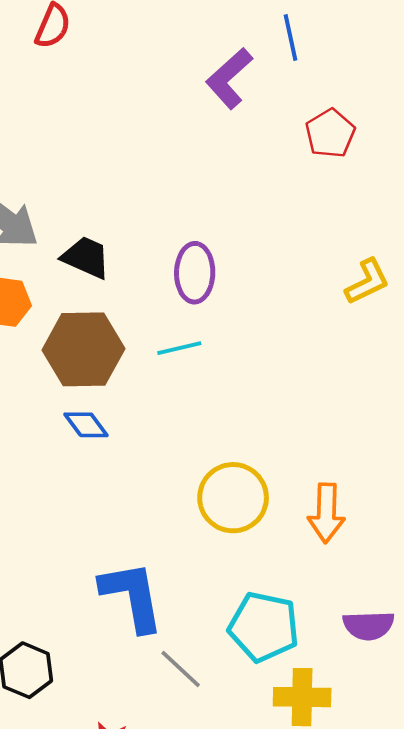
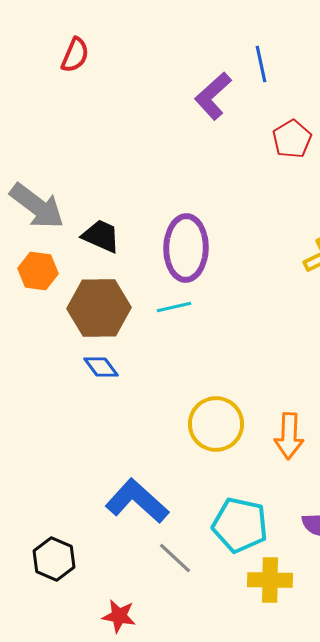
purple ellipse: (195, 273) -> (186, 248), size x1.4
blue L-shape: (132, 596) -> (137, 501), turned -38

